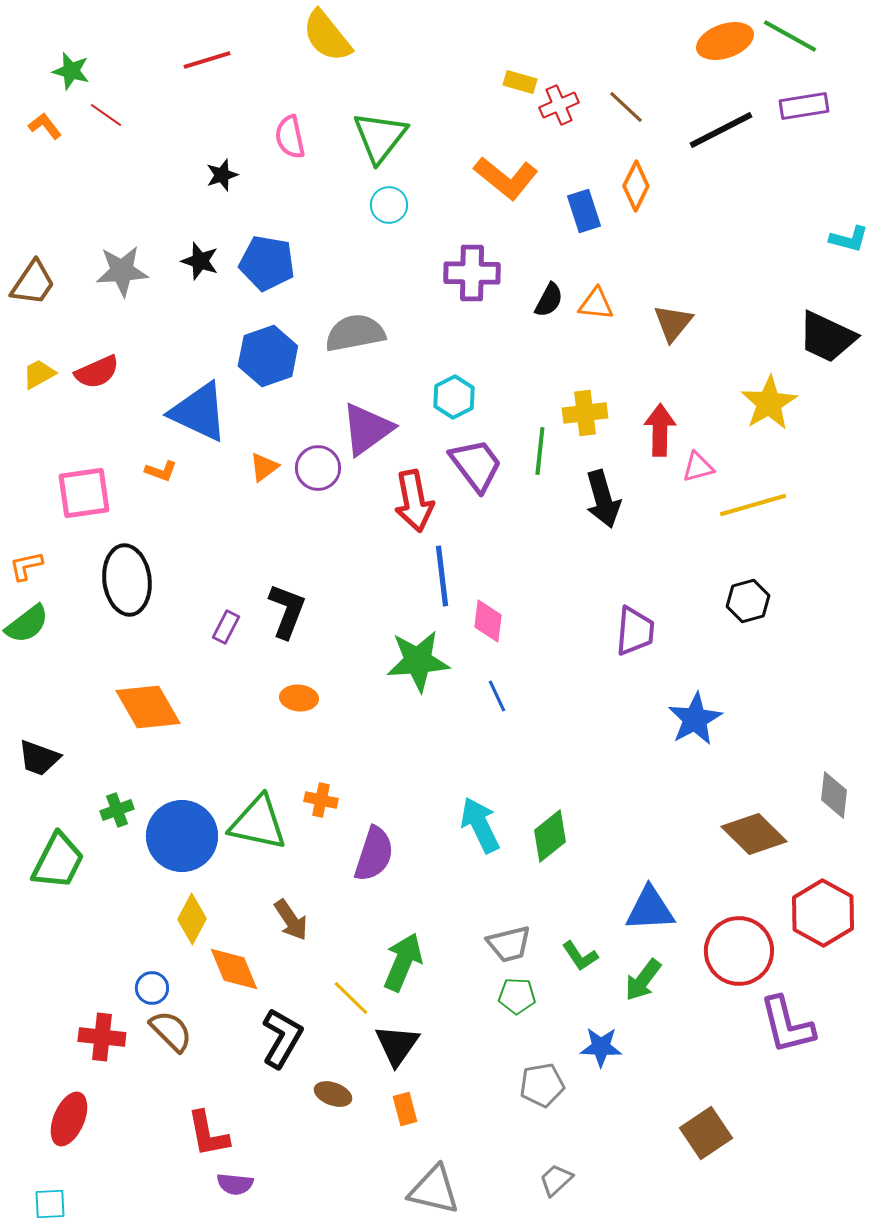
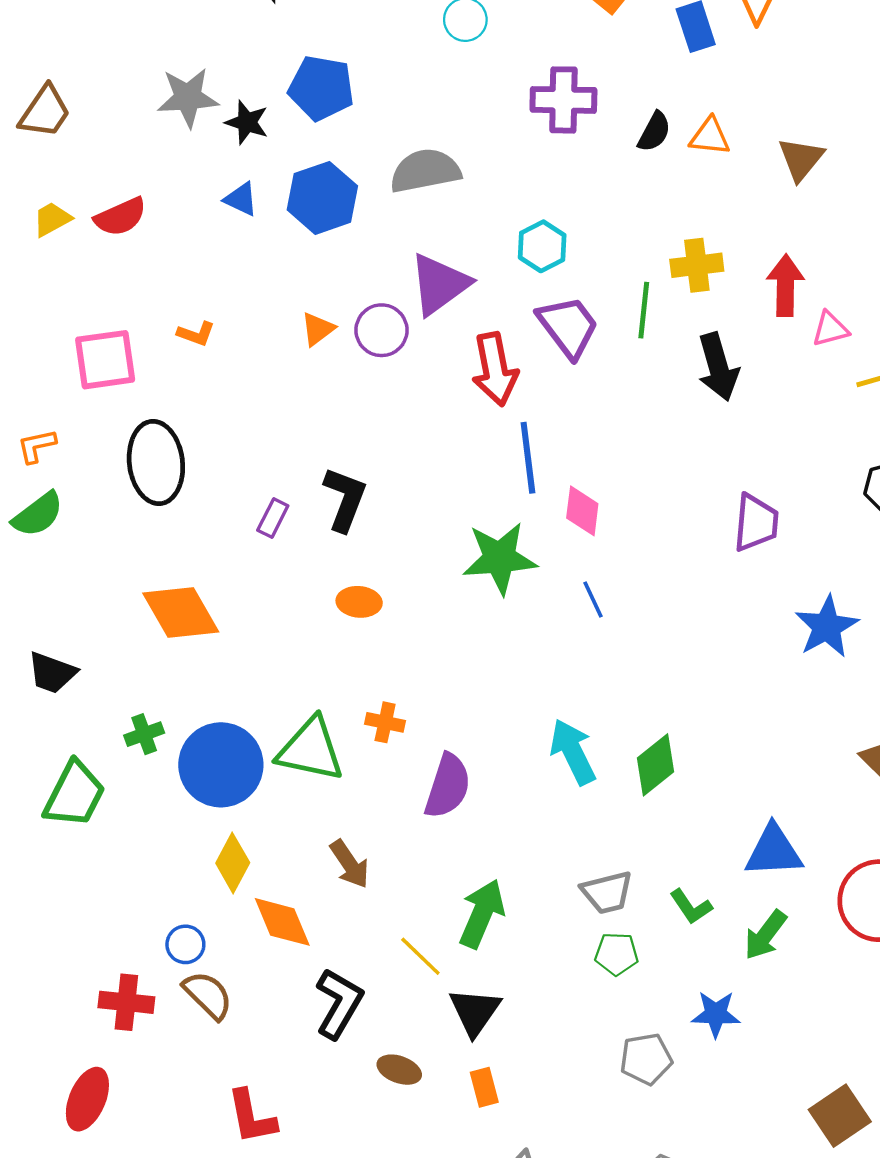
black star: (200, 261) -> (247, 122), moved
gray star: (122, 271) -> (188, 98), moved
blue triangle: (199, 412) -> (241, 199), moved, size x0.5

